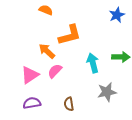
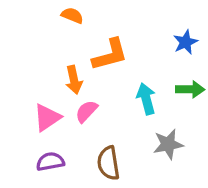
blue star: (117, 15) -> (185, 42), moved
orange arrow: (47, 51) -> (74, 80), turned -144
brown semicircle: (69, 104) -> (108, 163), size x1.5

